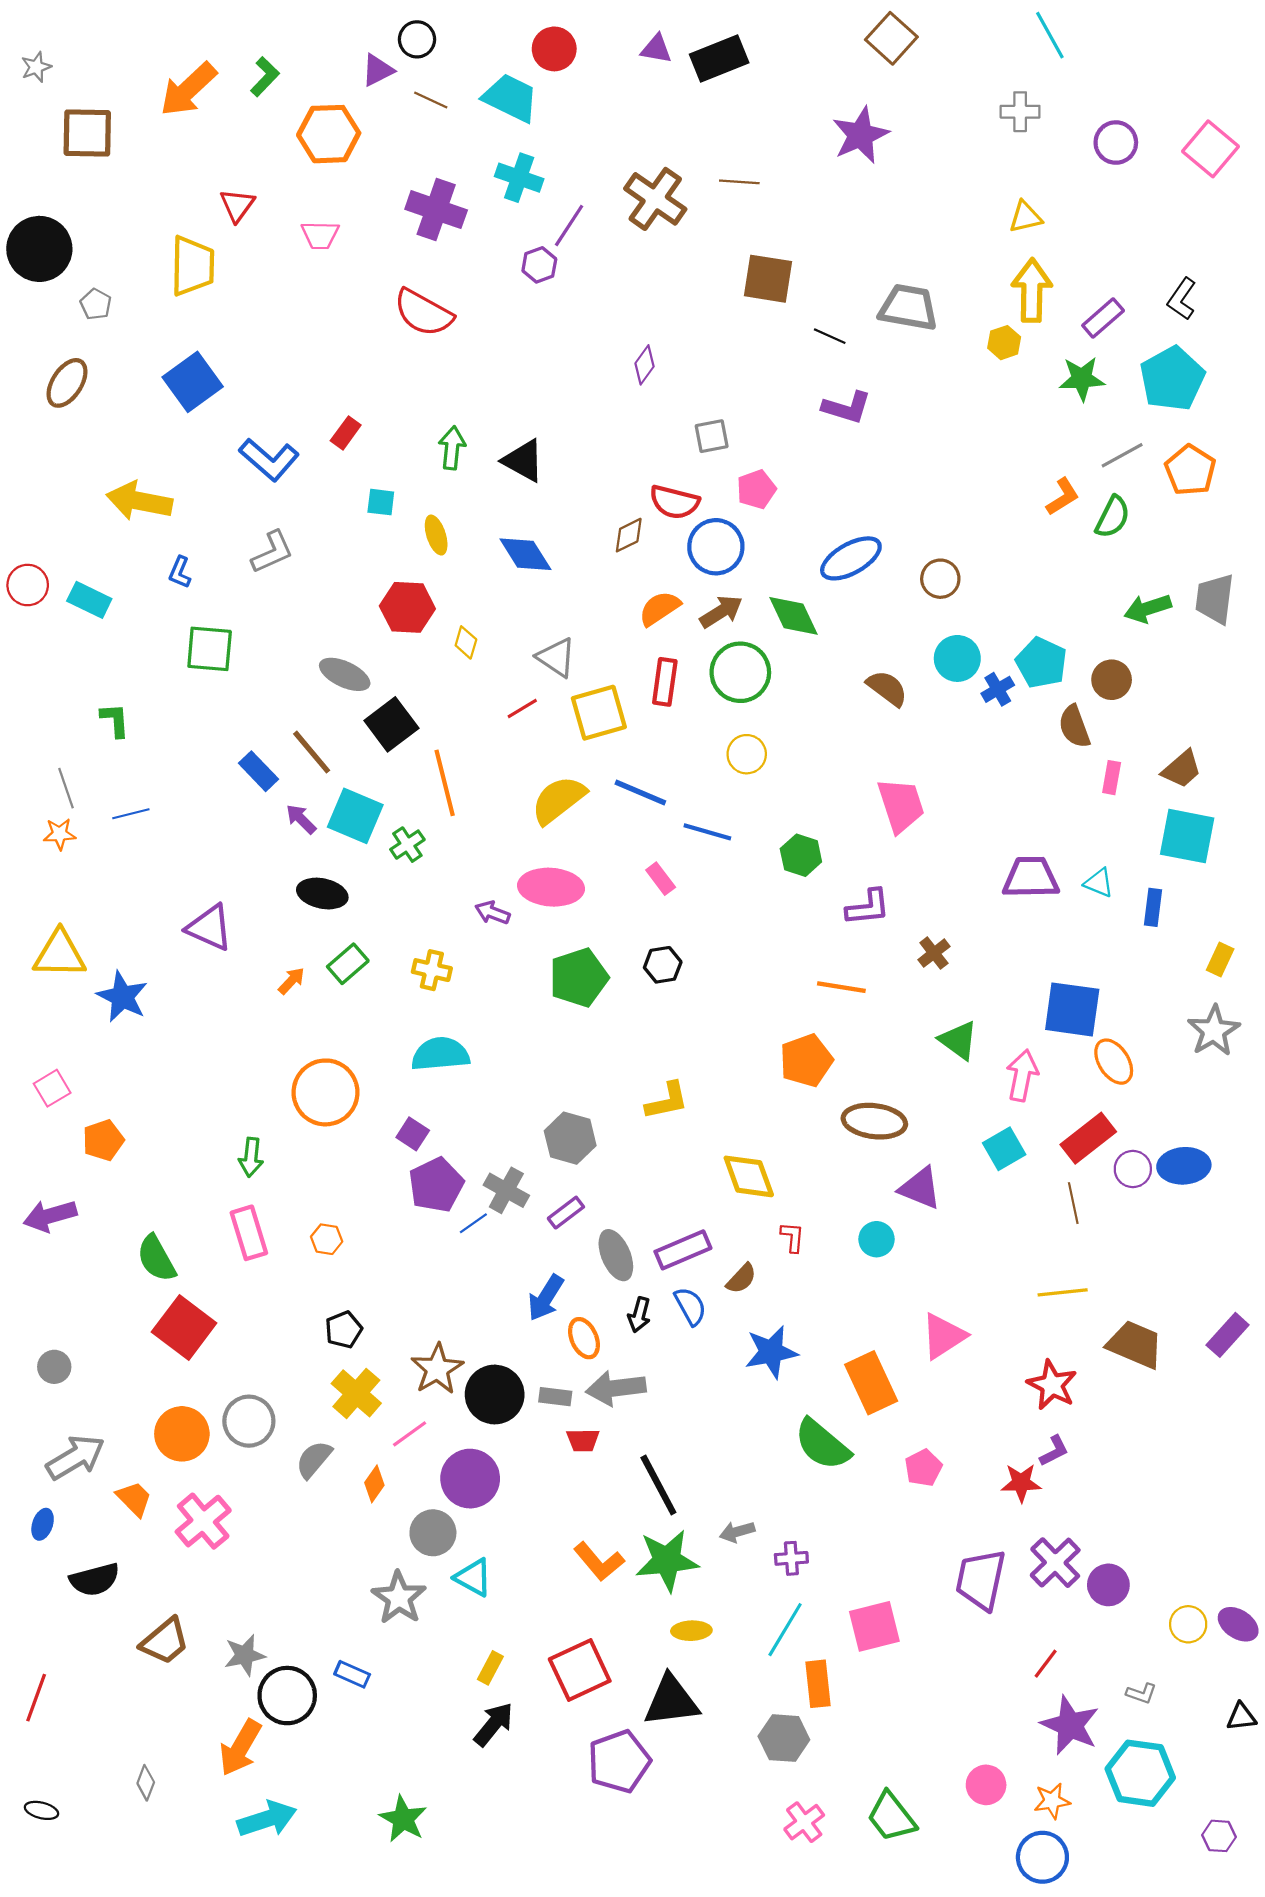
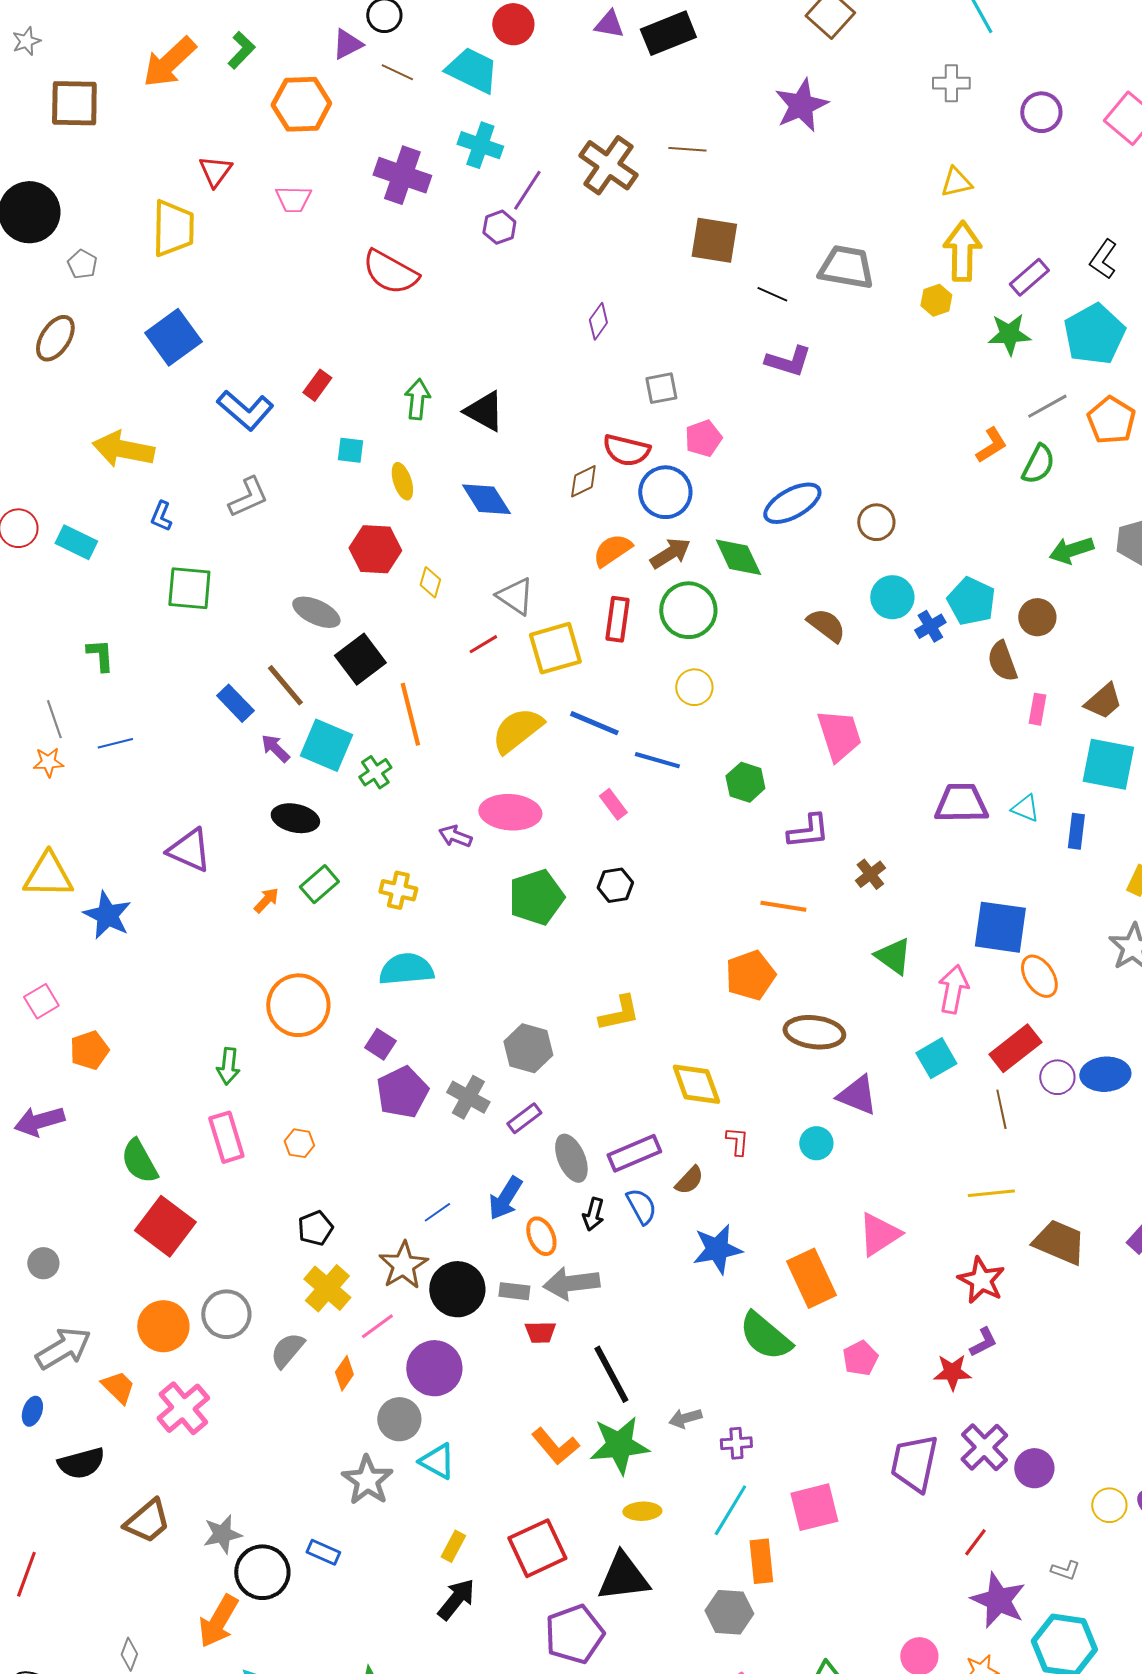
blue line: (473, 1223) -> (437, 1212), moved

